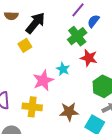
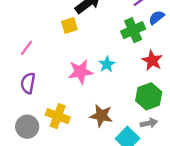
red star: (89, 58) -> (152, 60), moved
yellow cross: (32, 107) -> (58, 116), moved

